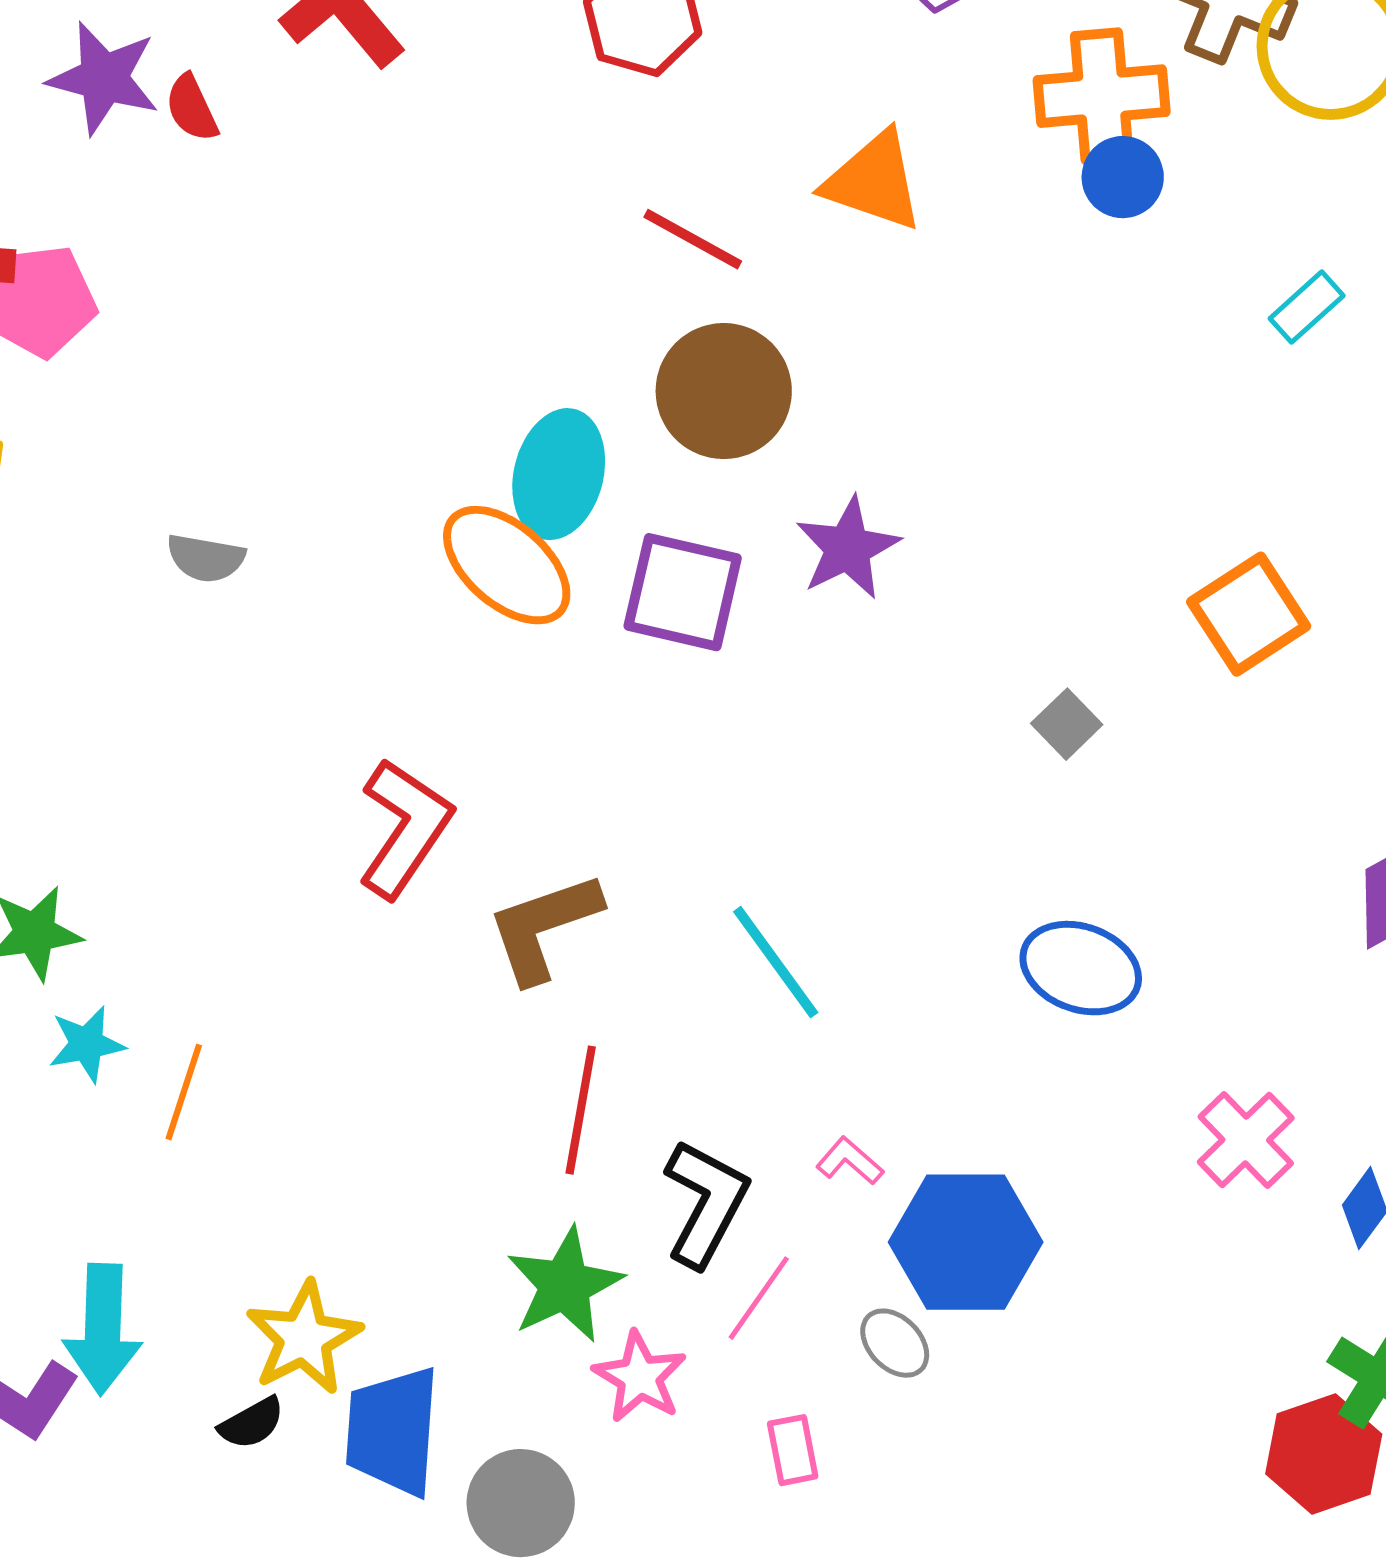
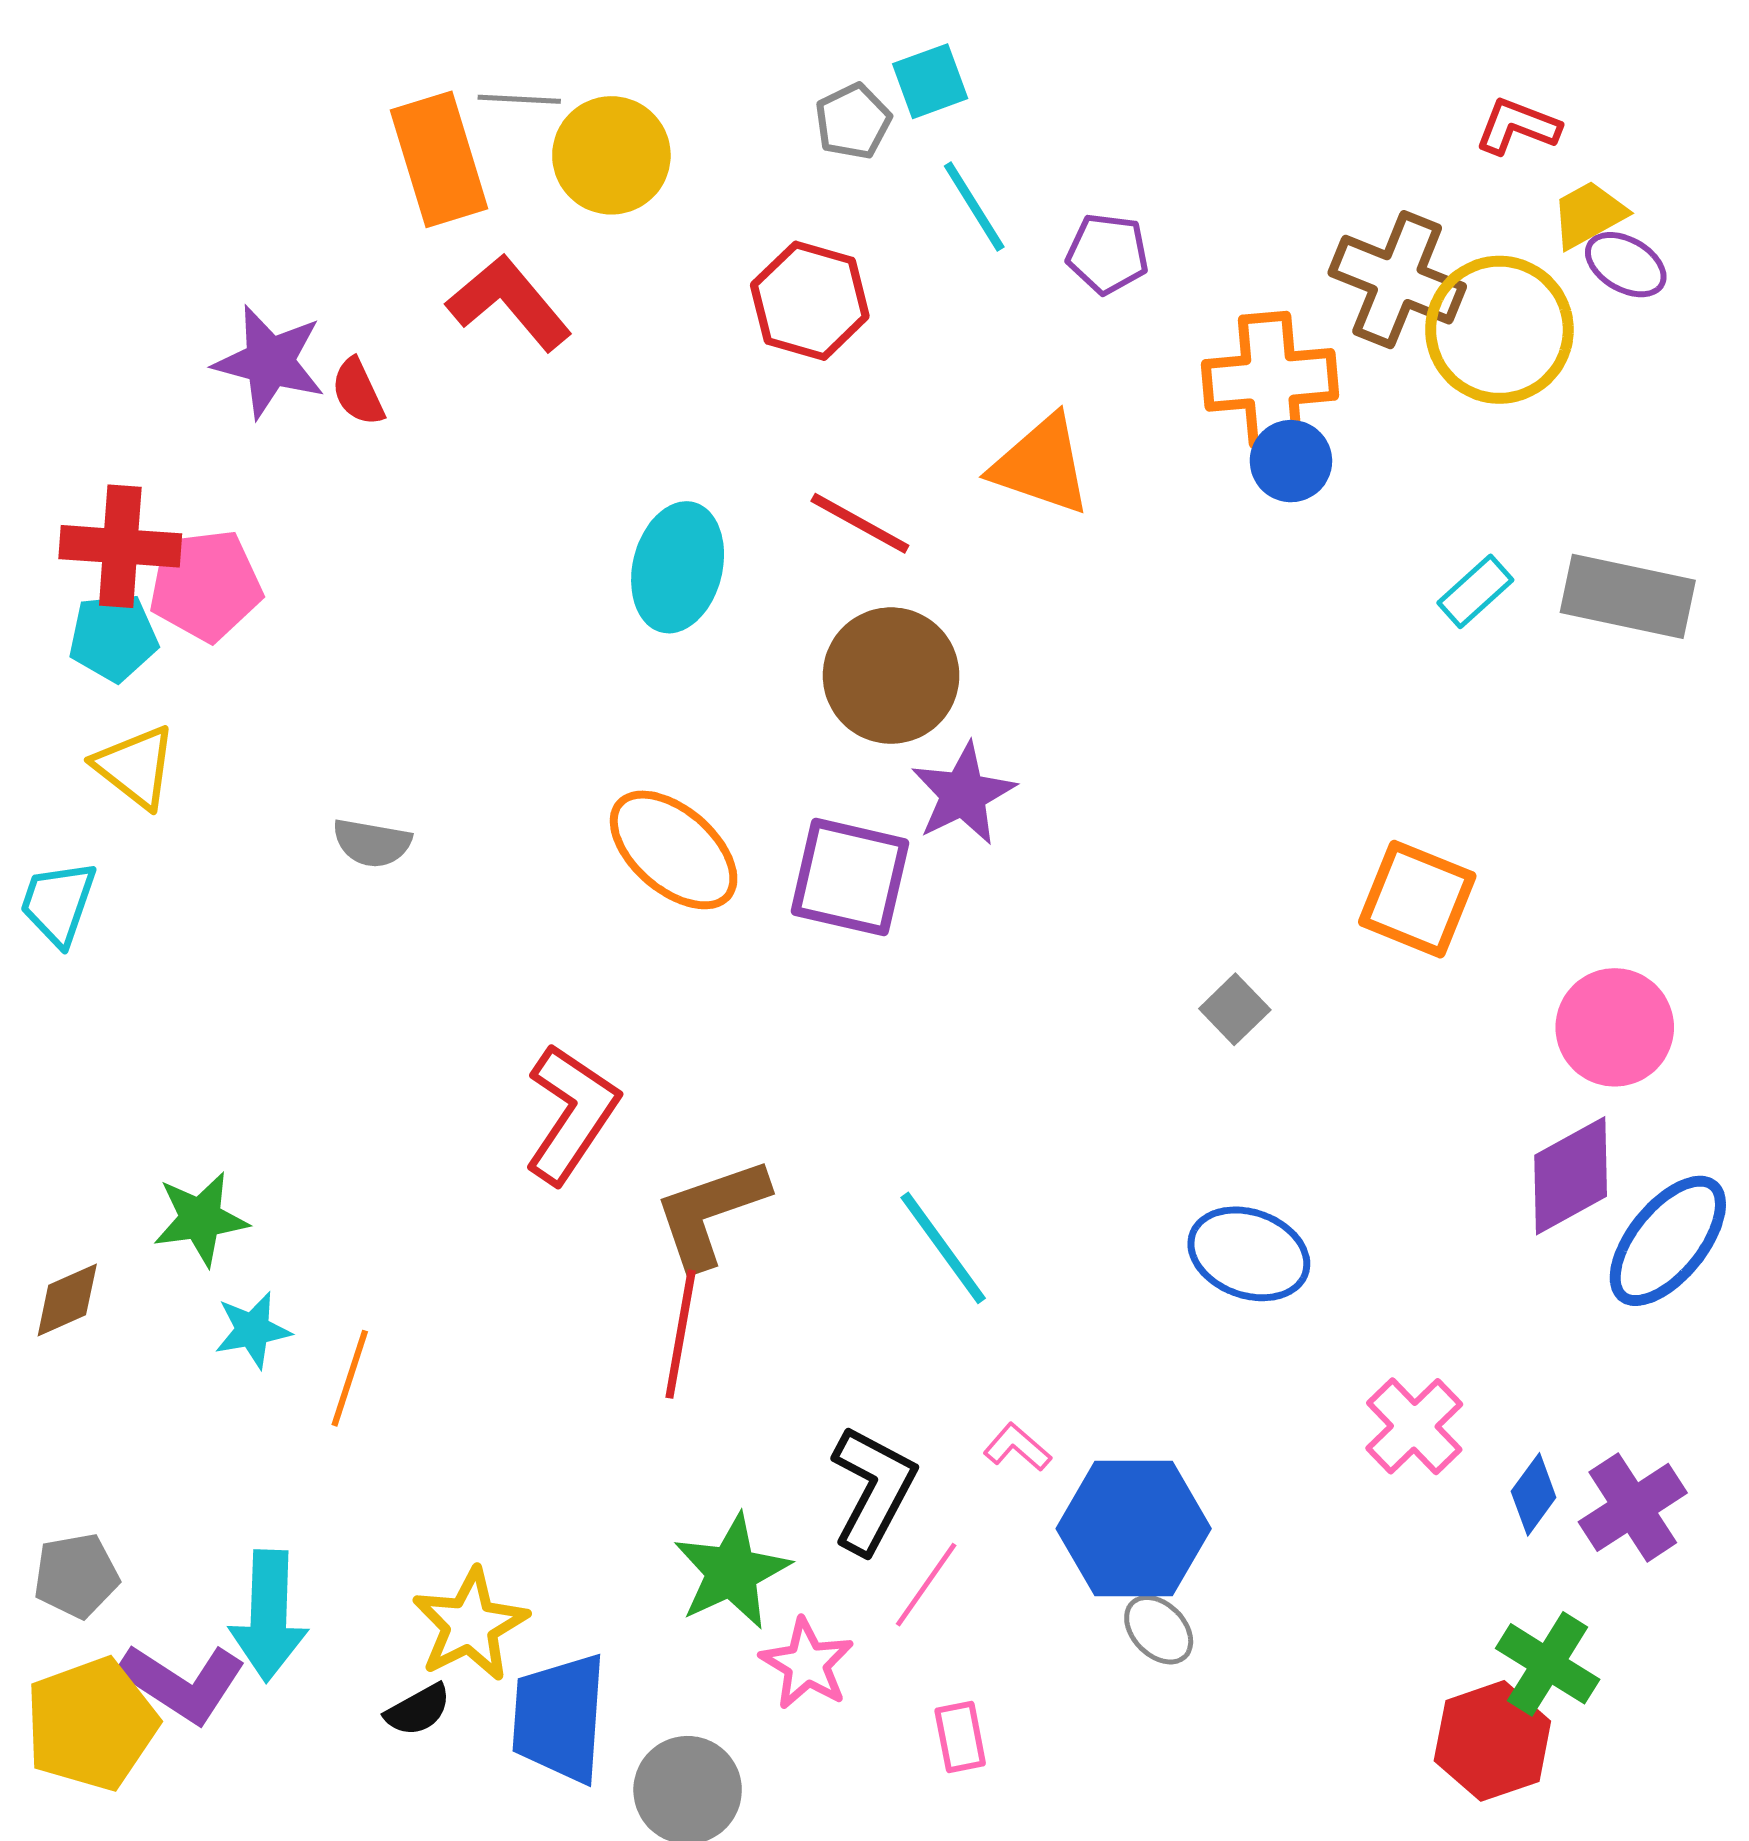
cyan ellipse: (559, 474) -> (678, 567), moved
purple star: (848, 548) -> (963, 794), moved
orange square: (1249, 614) -> (1417, 899), turned -35
red line: (581, 1110) -> (681, 1334), moved
gray ellipse: (895, 1343) -> (1159, 1630), moved

